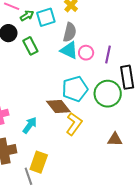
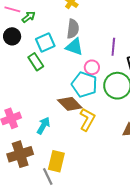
cyan square: (46, 17) -> (45, 43), moved
green rectangle: (30, 46) -> (36, 62), moved
pink circle: (86, 53) -> (92, 67), moved
cyan pentagon: (75, 89) -> (84, 85), turned -30

